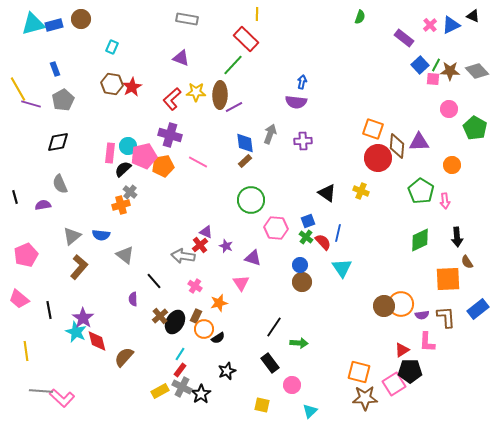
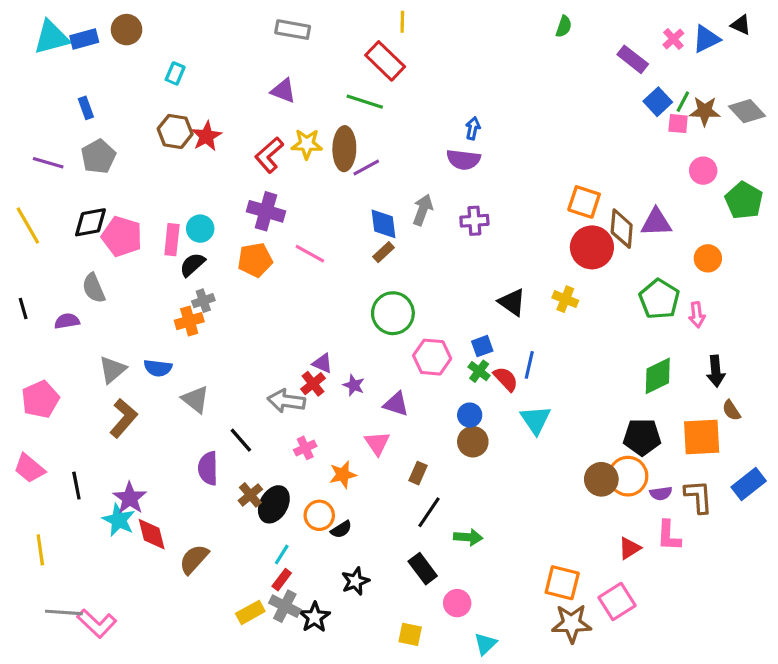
green line: (233, 65) -> (365, 102), turned 65
yellow line: (18, 89) -> (28, 225), moved
pink pentagon: (144, 156) -> (122, 236), moved, turned 30
gray cross: (130, 192) -> (203, 301), turned 32
pink cross: (195, 286) -> (305, 448), turned 32
purple semicircle: (133, 299) -> (208, 468), size x1.5
brown rectangle: (196, 316) -> (418, 473), moved
black pentagon: (410, 371) -> (642, 437), moved

